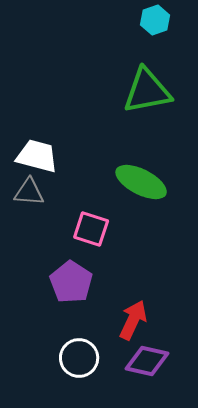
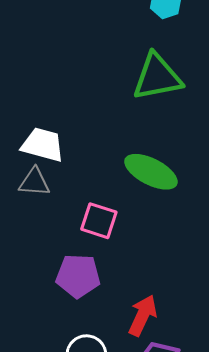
purple pentagon: (71, 282) -> (78, 276), turned -30

